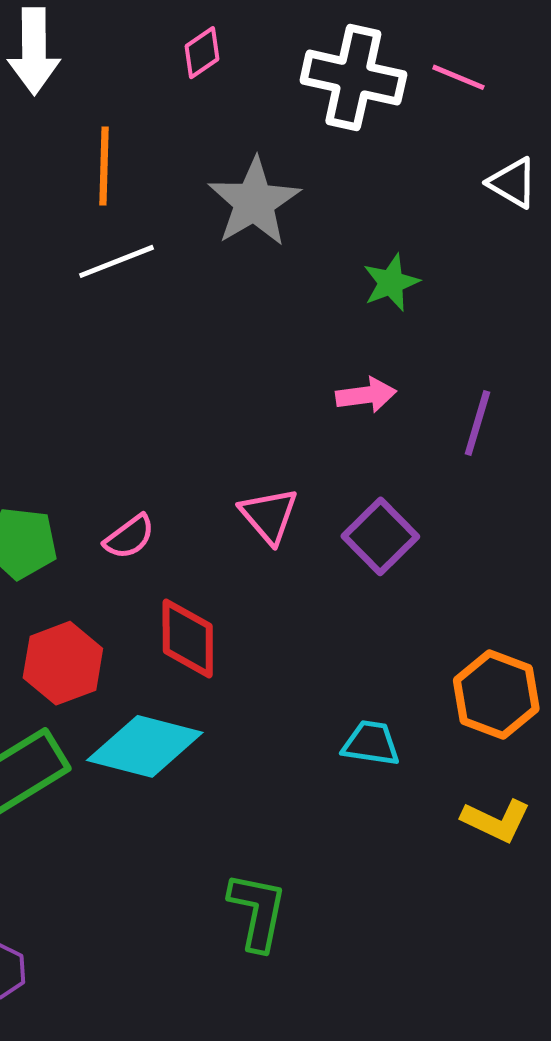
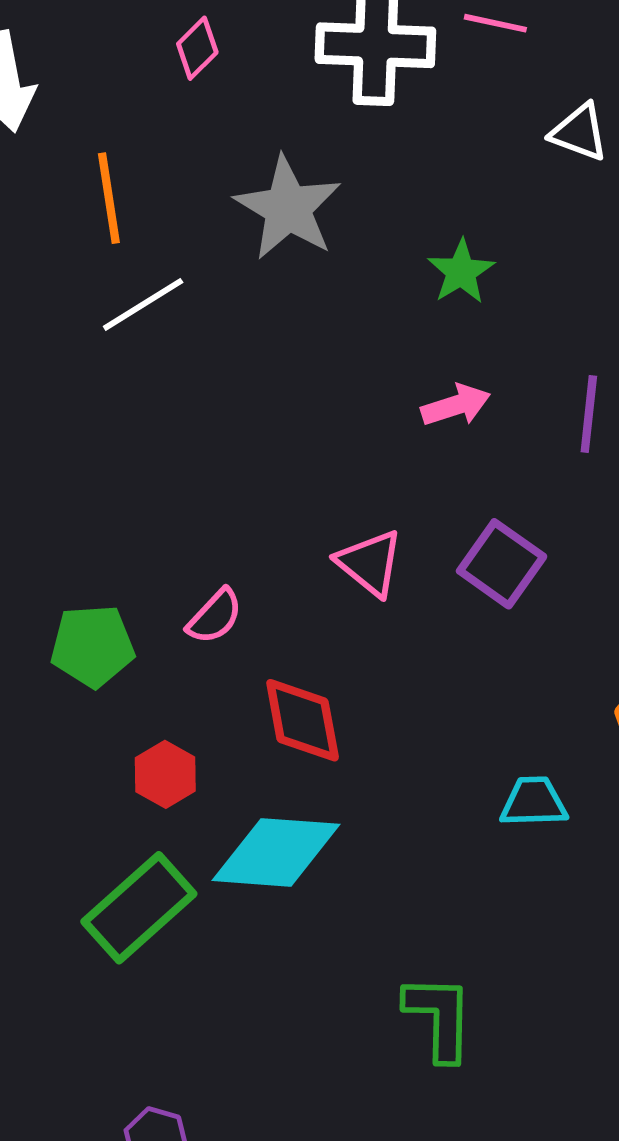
red hexagon: (63, 663) -> (165, 774), size x0.7

